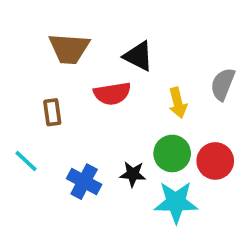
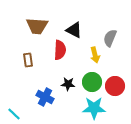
gray semicircle: (223, 84) -> (110, 38), moved
red semicircle: (112, 94) -> (60, 50), turned -78
cyan line: (26, 161) -> (14, 114), moved
black star: (133, 174) -> (68, 84), moved

